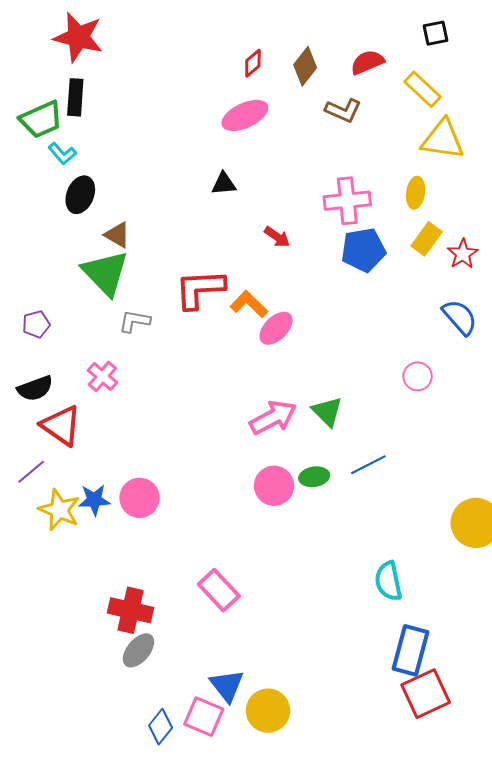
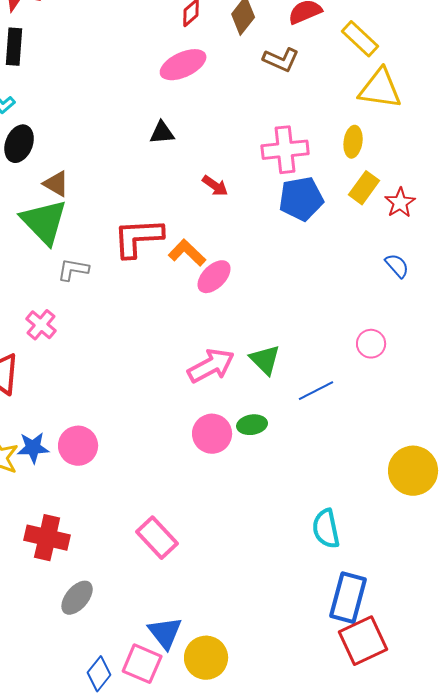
blue semicircle: (460, 317) -> (397, 266), size x0.7
pink circle: (418, 376) -> (371, 344), moved
blue line: (368, 465) -> (316, 391), moved
red cross: (130, 610) -> (47, 538), moved

